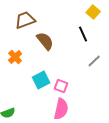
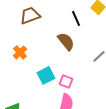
black line: (83, 34) -> (76, 18), moved
brown semicircle: (45, 41) -> (66, 41), moved

